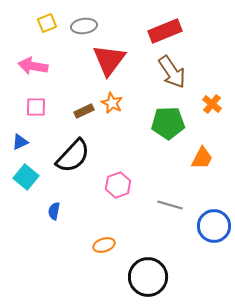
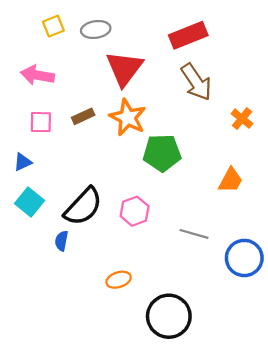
orange star: (112, 103) -> (128, 117), size x1.5
brown rectangle: (84, 111) -> (83, 116), moved
green pentagon: (168, 123) -> (162, 153), moved
black semicircle: (73, 156) -> (83, 207), moved

